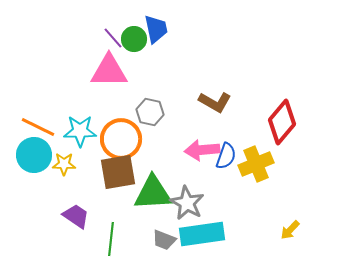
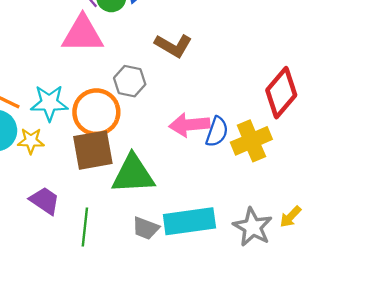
brown L-shape: (215, 102) -> (173, 46), moved
gray star: (187, 203) -> (253, 227), moved

